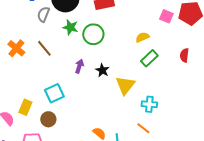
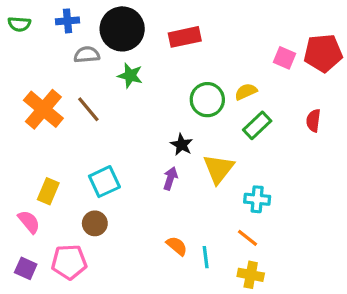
gray semicircle: (43, 14) -> (87, 55), turned 63
green circle: (93, 34) -> (207, 100), moved
orange cross: (16, 48) -> (43, 109), size x1.4
purple arrow: (79, 66) -> (170, 178), moved
yellow rectangle: (25, 107) -> (48, 191), moved

